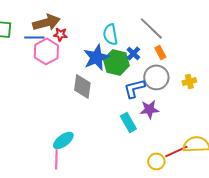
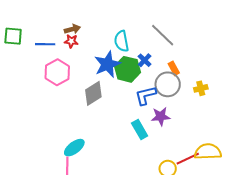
brown arrow: (46, 22) -> (72, 29), moved, size x0.6
pink hexagon: (46, 51) -> (57, 72), moved
orange rectangle: (160, 52) -> (174, 68), moved
gray diamond: (82, 86) -> (93, 93), turned 50

